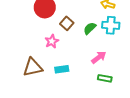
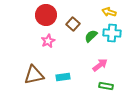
brown square: (67, 23) -> (73, 24), moved
pink star: (52, 41) -> (48, 41), moved

